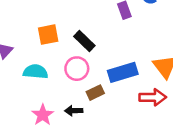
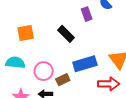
black rectangle: (84, 41) -> (66, 34), moved
pink circle: (77, 69) -> (44, 71), moved

